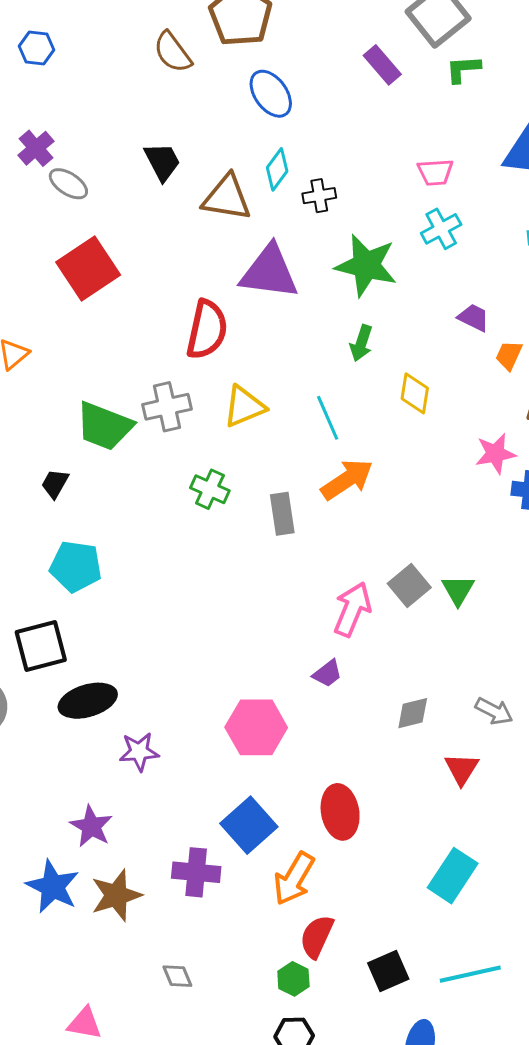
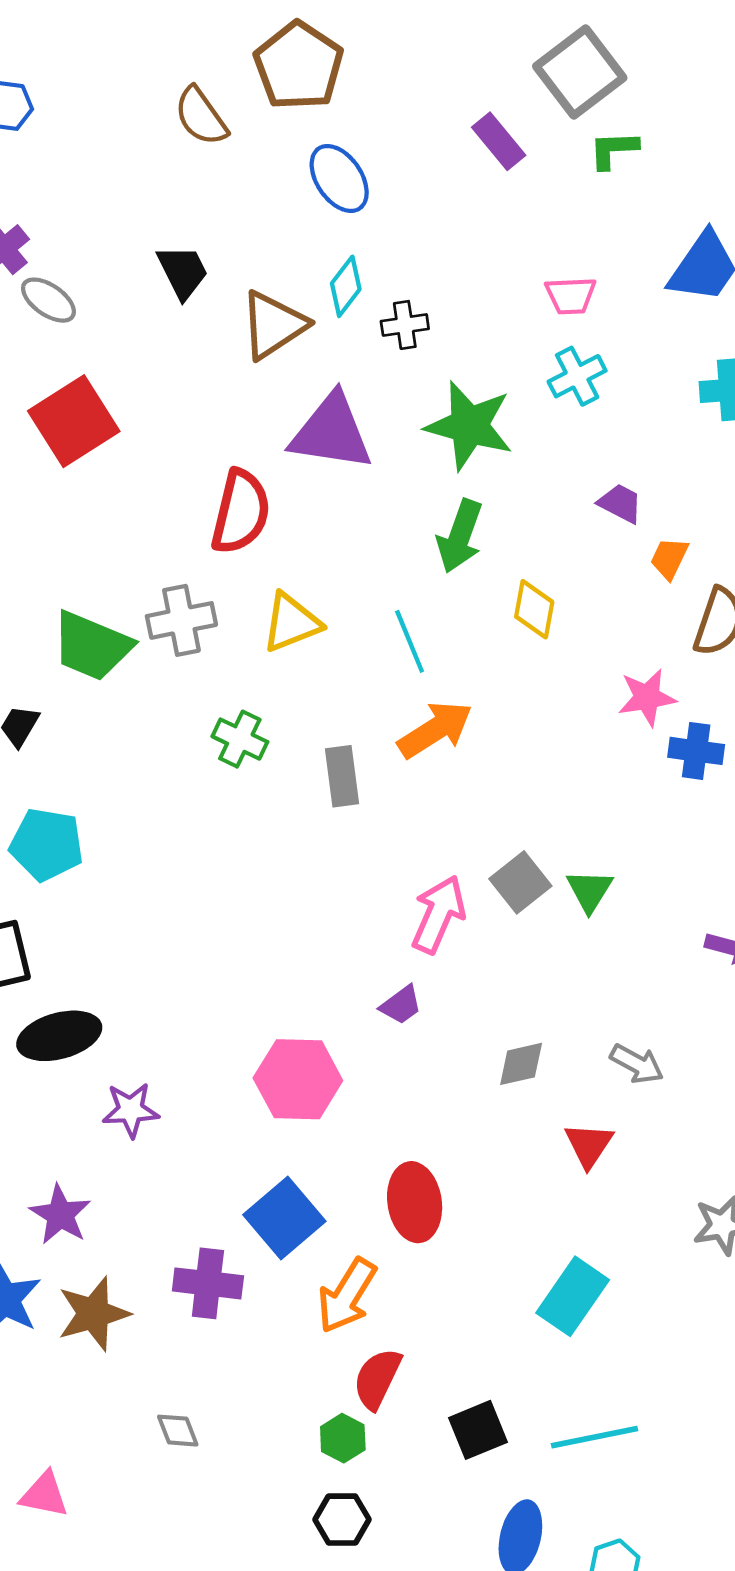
brown triangle: (227, 198) -> (273, 325), turned -44
green arrow: (361, 343) -> (460, 536), size x1.4

